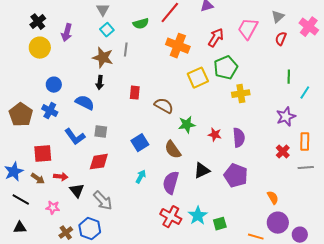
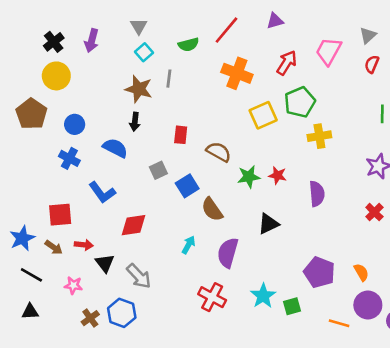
purple arrow: (67, 33) -> (92, 41), moved
brown pentagon: (21, 115) -> (31, 114), moved
gray square: (101, 132) -> (158, 170), moved, turned -32
red star: (215, 135) -> (278, 175), moved
blue square: (140, 143) -> (187, 186), moved
brown semicircle: (173, 150) -> (212, 209), moved
black triangle: (202, 171) -> (268, 224), moved
purple pentagon: (236, 176) -> (319, 272), moved
red cross: (171, 217) -> (212, 297), moved

